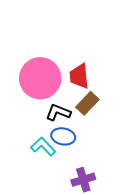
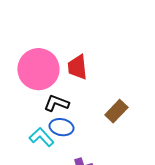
brown rectangle: (87, 103) -> (116, 111), moved

